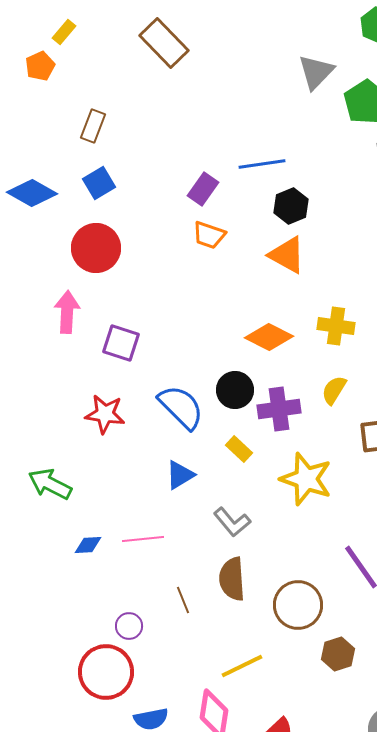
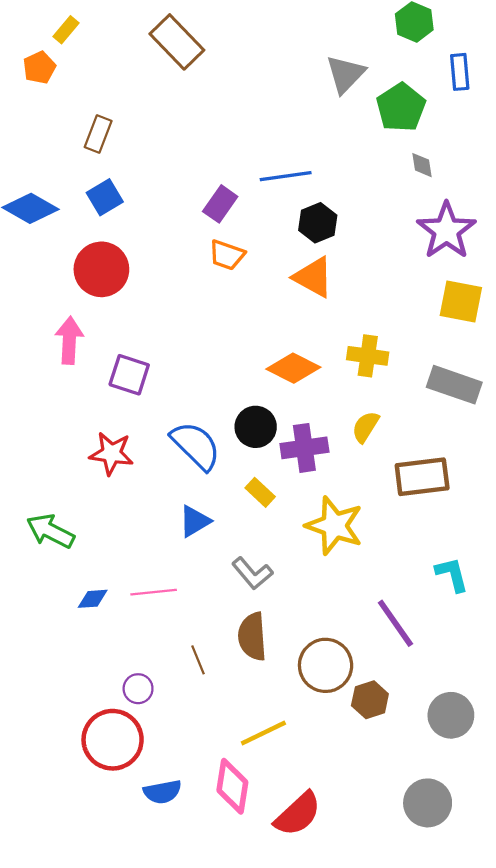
brown hexagon: (338, 654) -> (370, 700), moved

